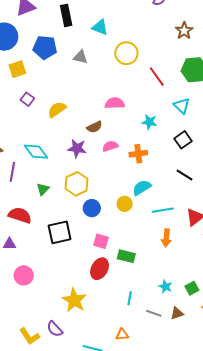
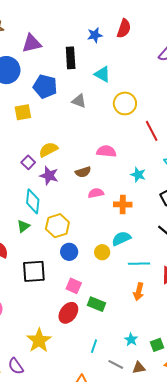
yellow square: (17, 69) -> (23, 112), moved
purple square: (27, 99) -> (28, 162), moved
purple star: (77, 148) -> (49, 176), moved
cyan diamond: (36, 152) -> (33, 201), moved, turned 35

